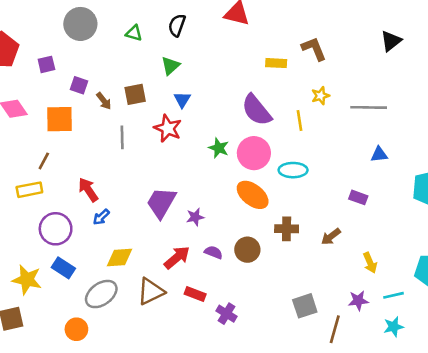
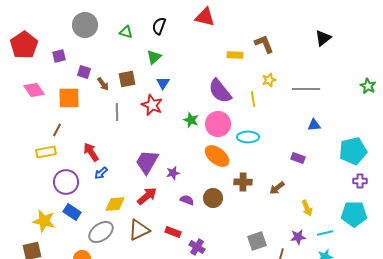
red arrow: (177, 257) -> (147, 196), moved

